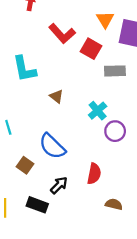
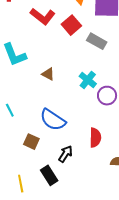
red square: (91, 49) -> (71, 25), turned 30
gray rectangle: (115, 71) -> (97, 41), turned 42
black rectangle: (37, 205) -> (49, 175), turned 48

